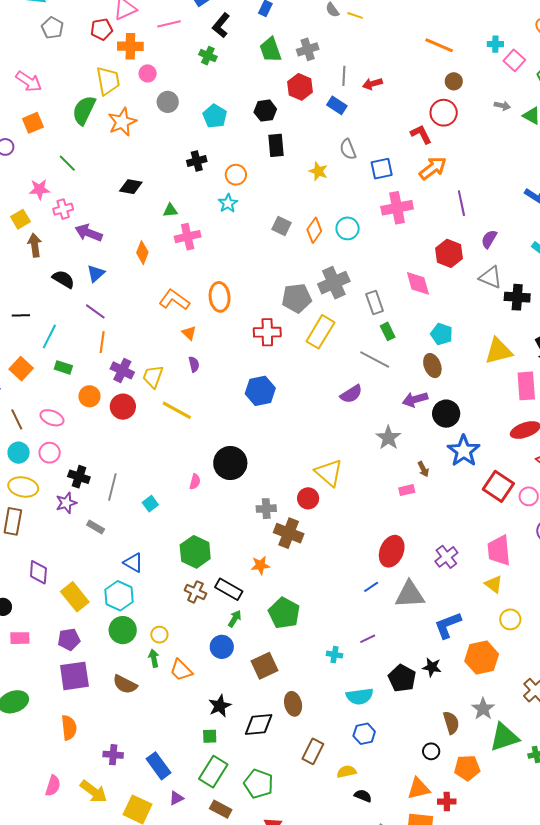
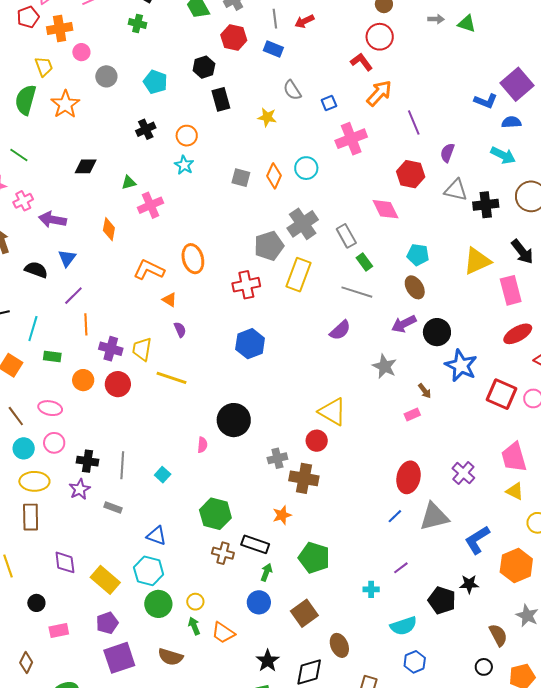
yellow trapezoid: (108, 81) -> (44, 67), size x0.7
blue square: (382, 169) -> (329, 103), size x0.7
purple line: (95, 311) -> (73, 296), turned -70

